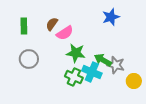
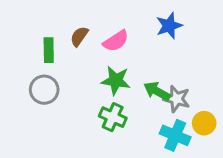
green rectangle: (24, 26) -> (49, 50), moved
pink semicircle: (65, 33) -> (116, 41), moved
cyan cross: (92, 72) -> (175, 135), moved

